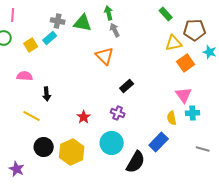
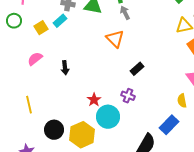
pink semicircle: (25, 76) -> (35, 59), turned -42
black arrow: (47, 94) -> (65, 68), moved
yellow line: (32, 116) -> (29, 105), moved, turned 48
cyan circle: (112, 143) -> (108, 117), moved

